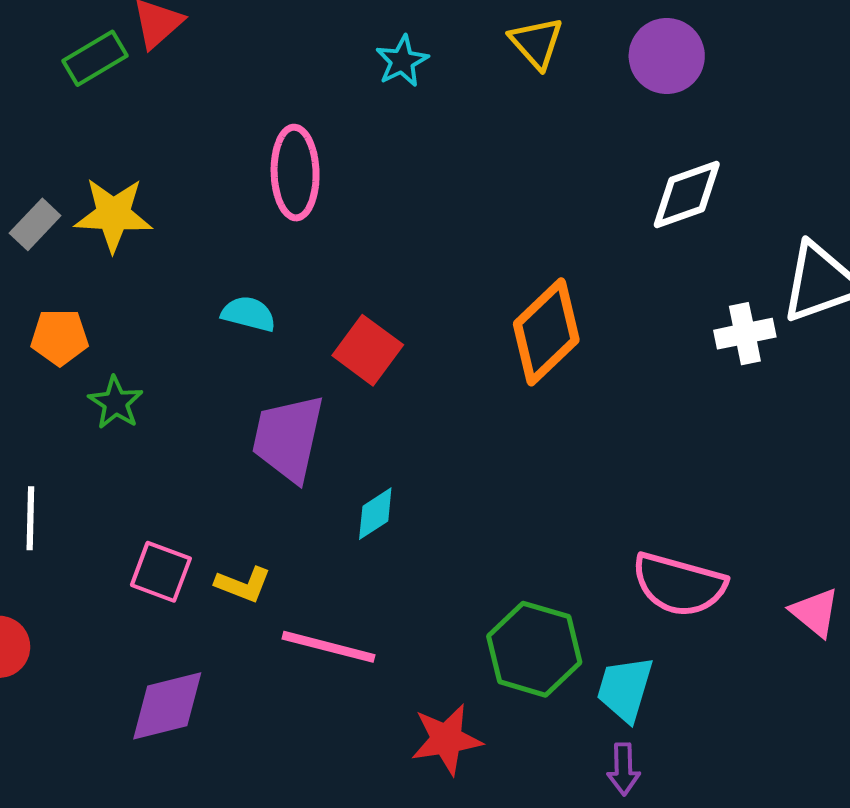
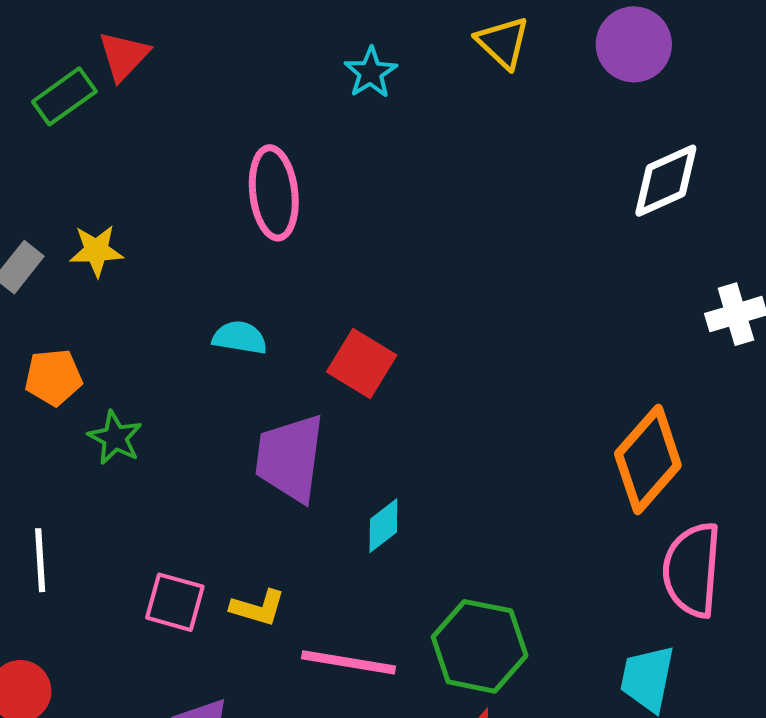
yellow star: (113, 215) -> (96, 251), size x0.7
orange diamond: (546, 332) -> (648, 459), moved
pink semicircle: (679, 585) -> (692, 570), turned 84
green hexagon: (534, 649) -> (480, 646), moved

